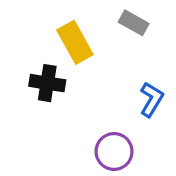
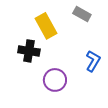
purple circle: (114, 151) -> (55, 80), moved

